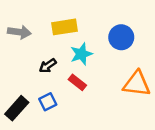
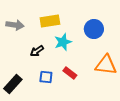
red rectangle: (77, 82) -> (70, 73), moved
blue square: (48, 102) -> (46, 77), moved, turned 32

